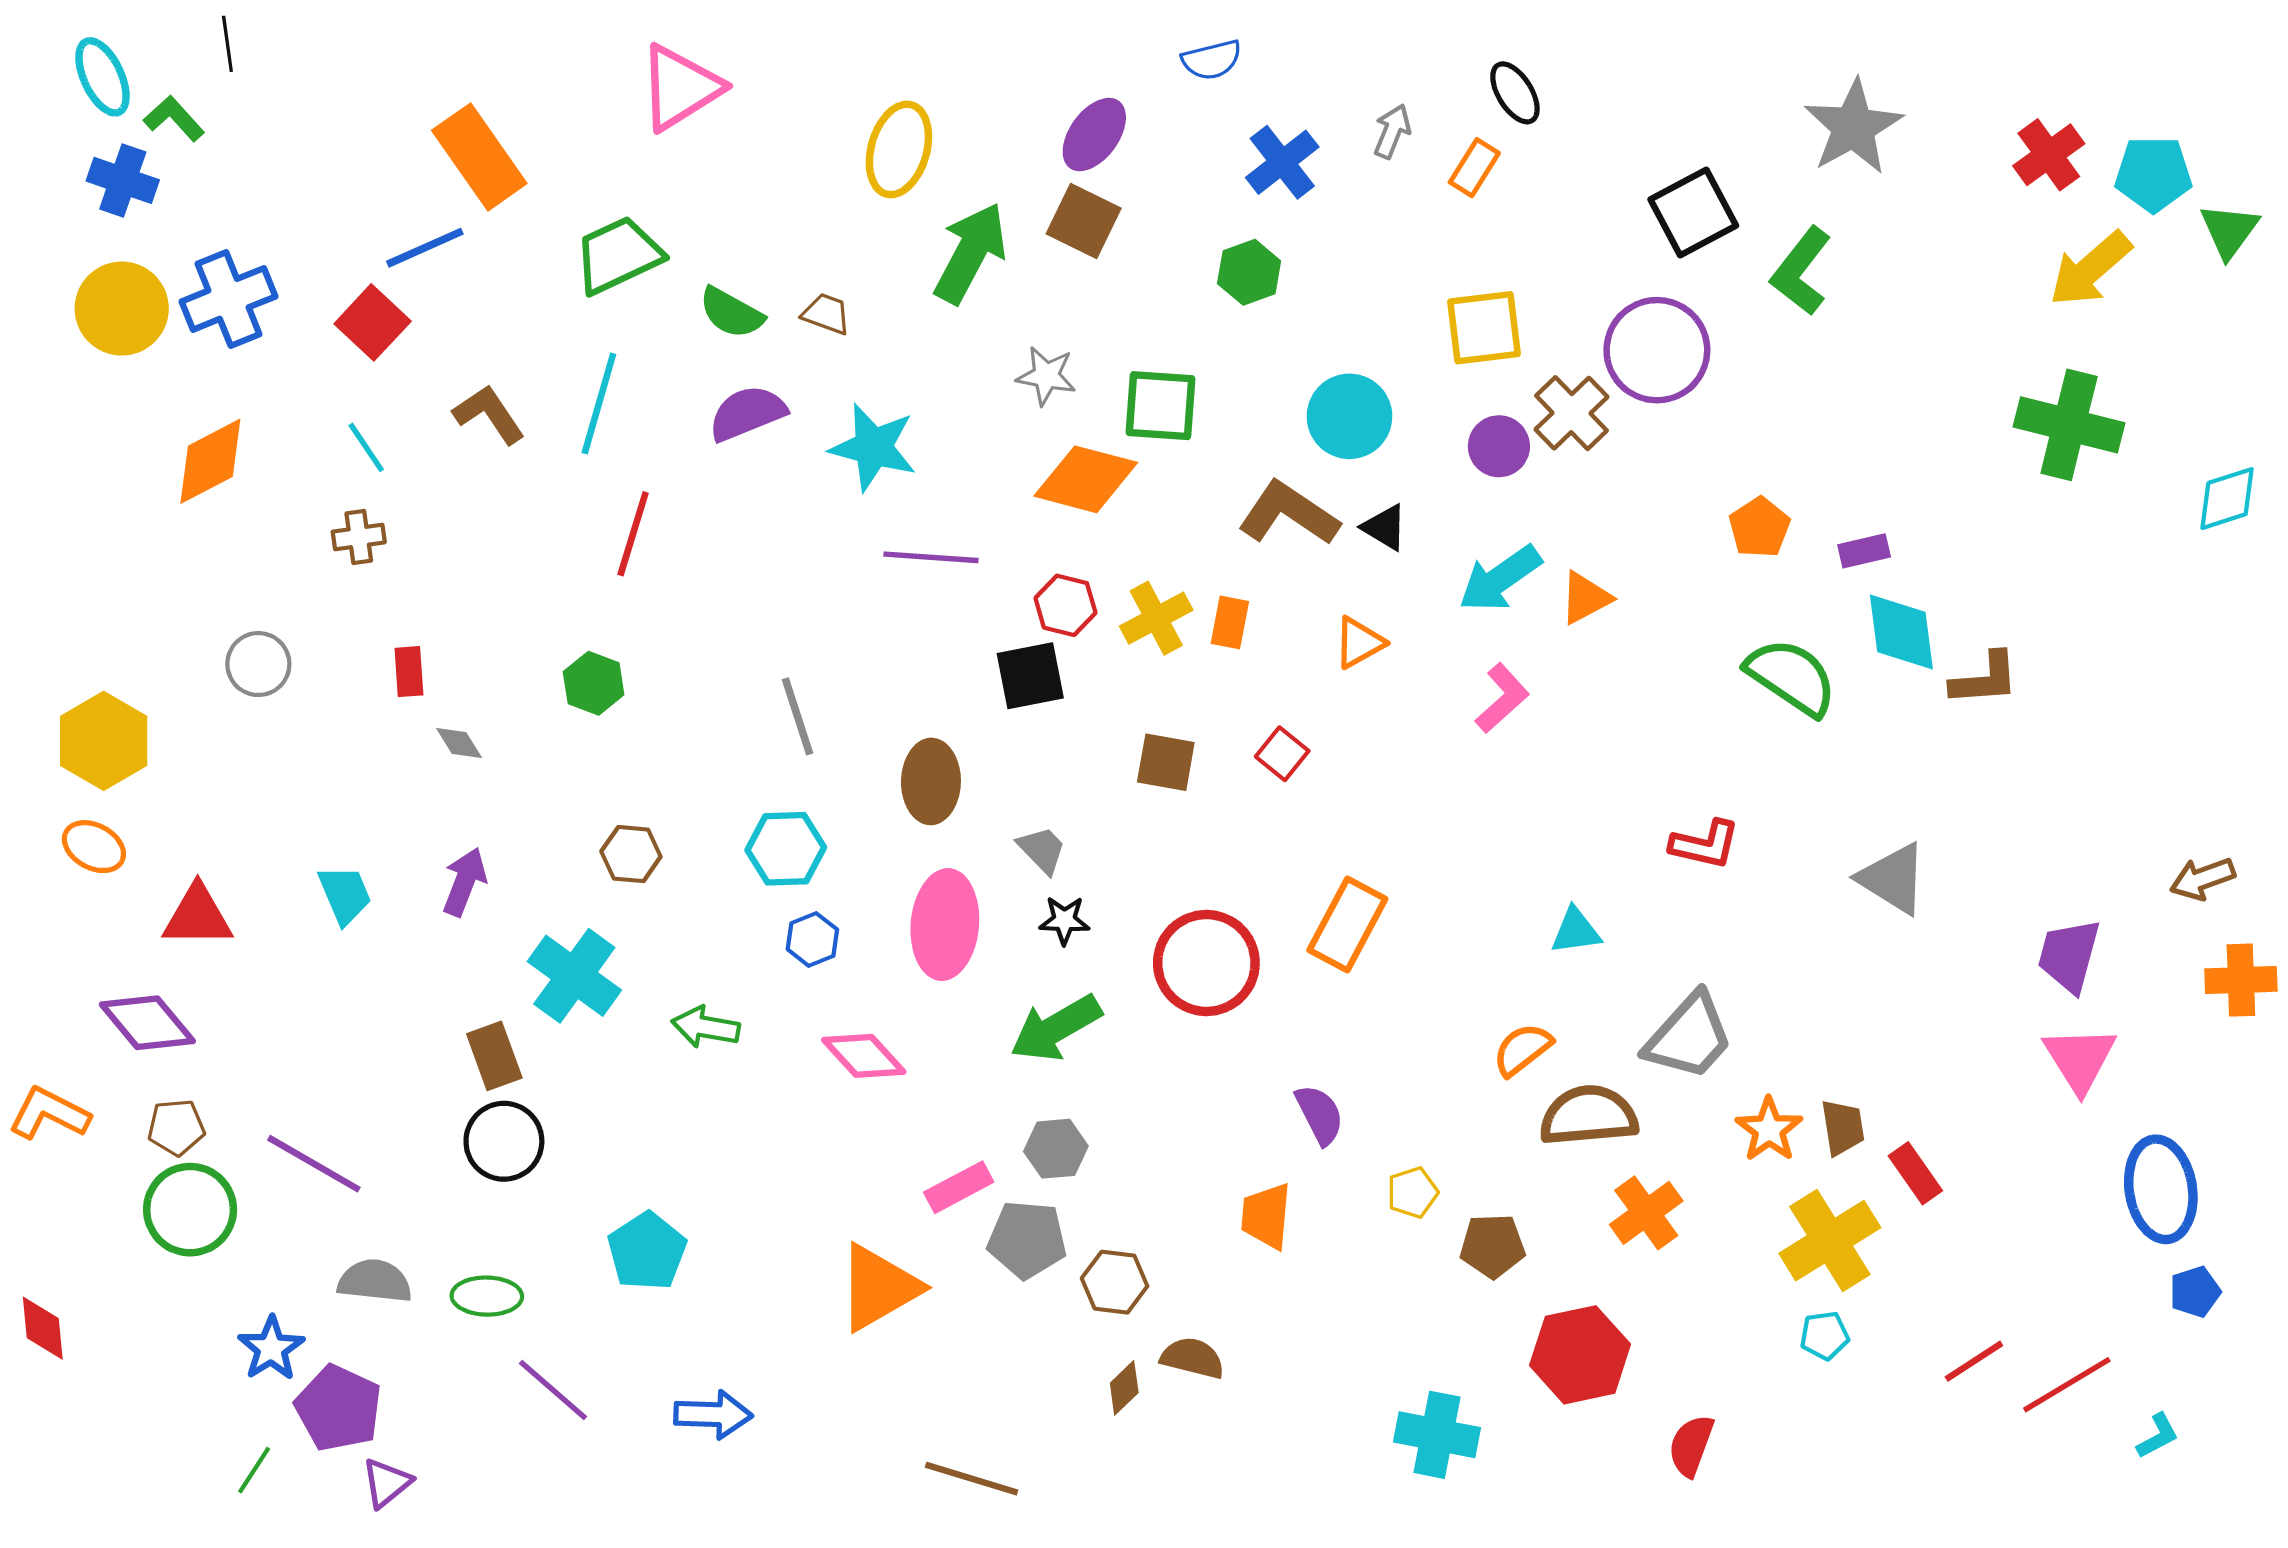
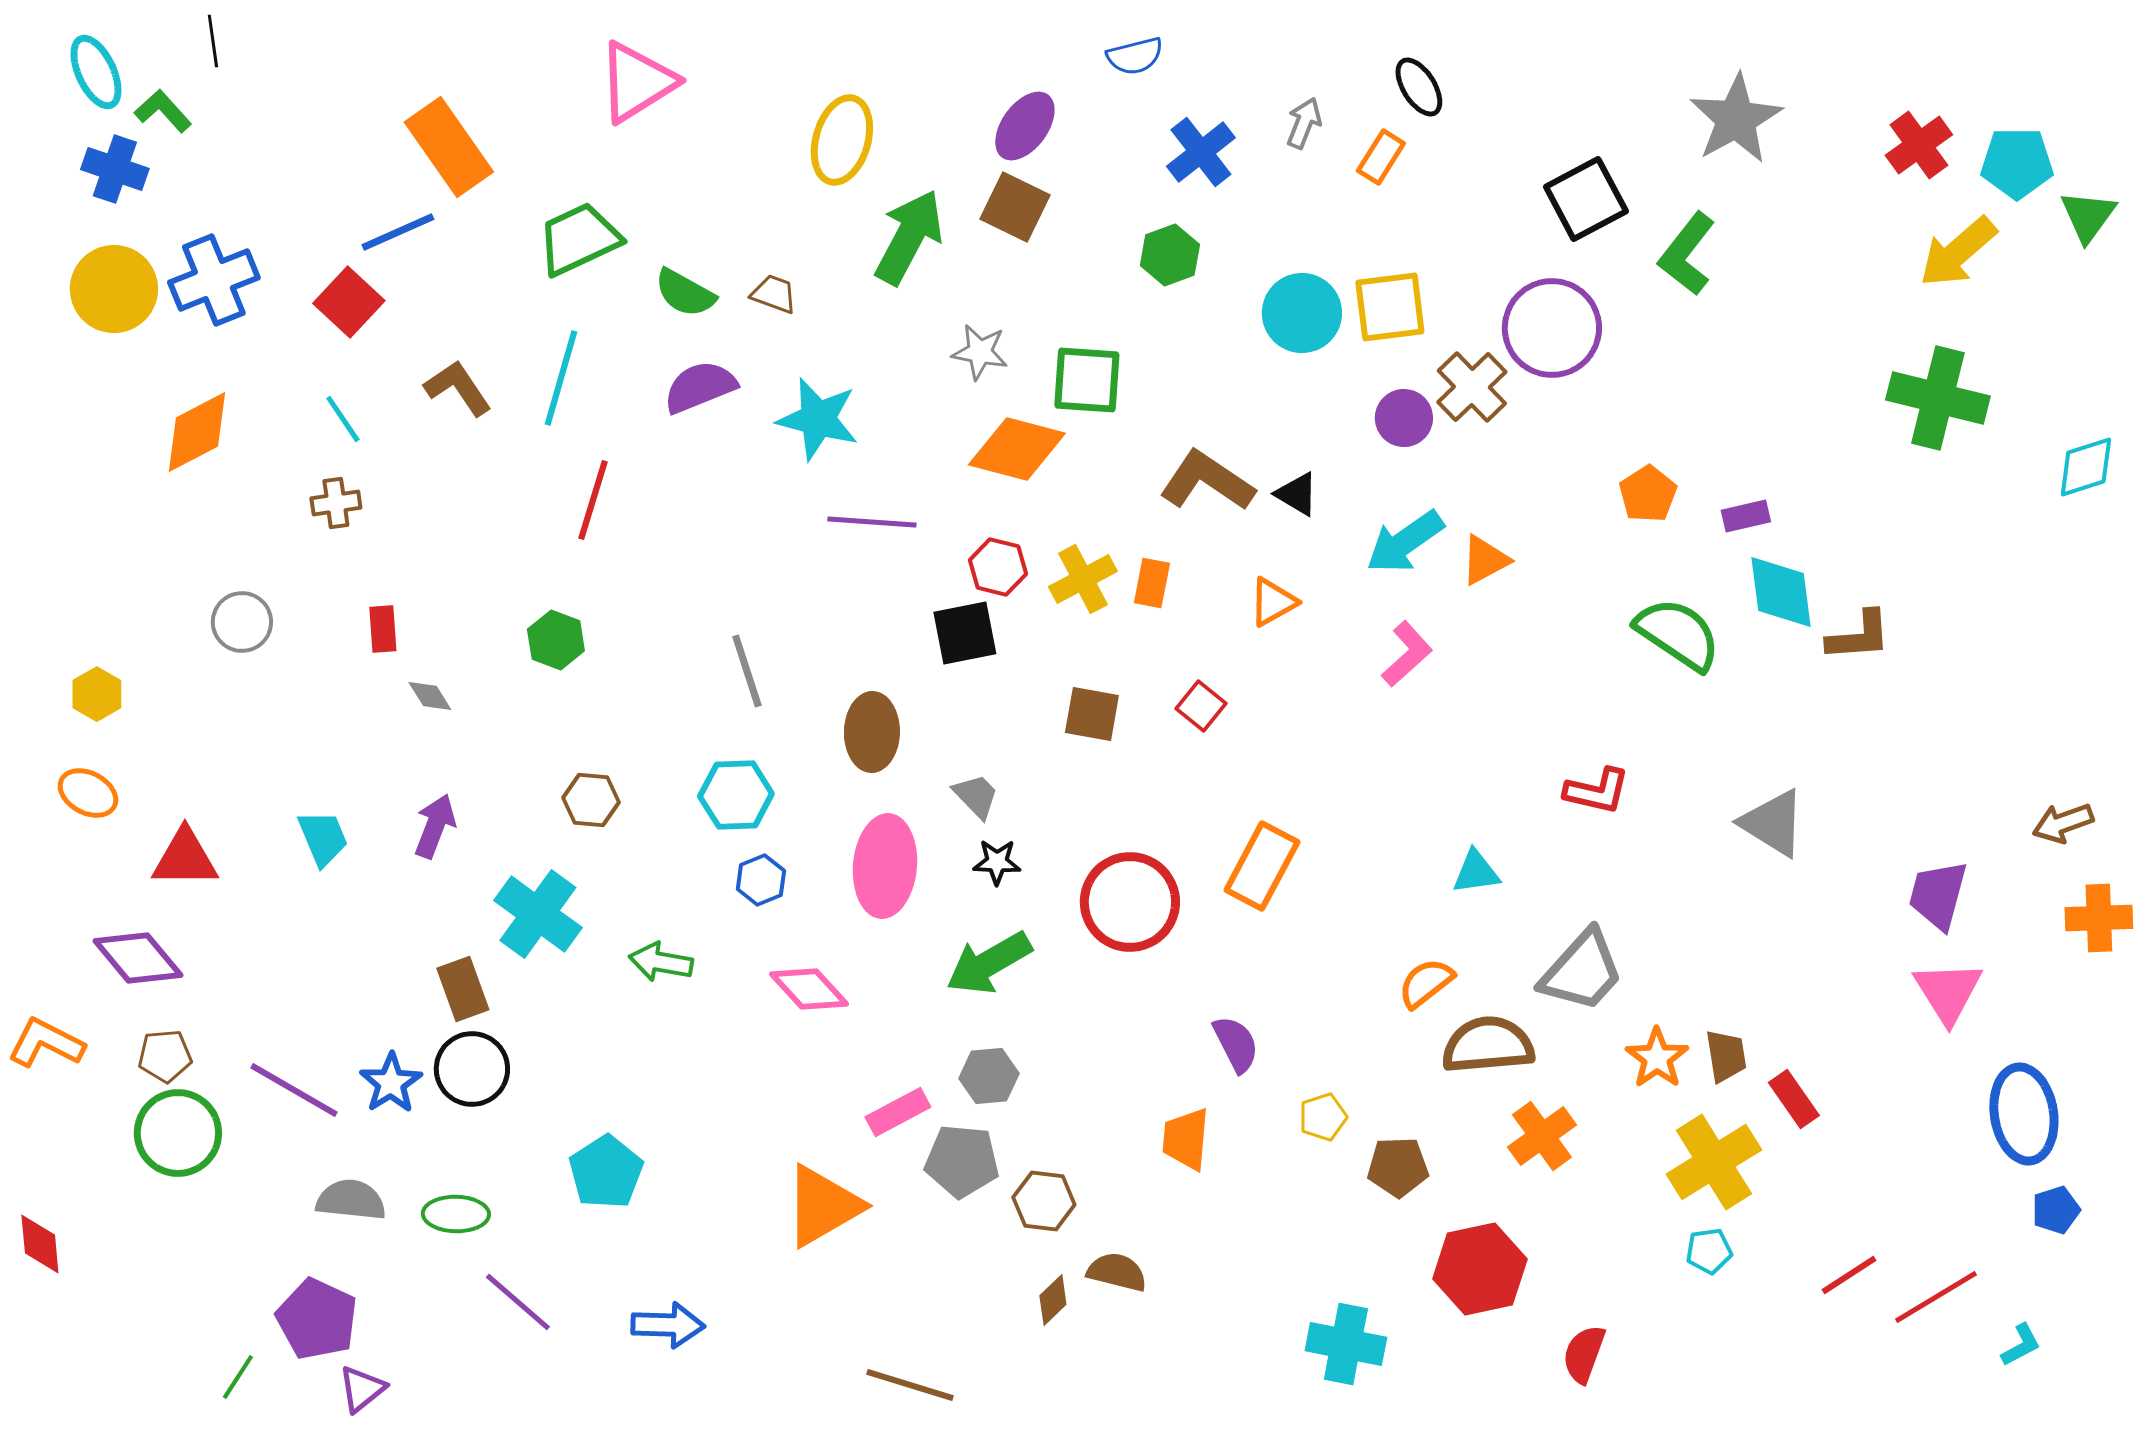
cyan circle: (1349, 416) -> (1302, 313), moved
yellow hexagon: (104, 741) -> (97, 694), size x0.6
blue star: (271, 1348) -> (391, 1083), moved

